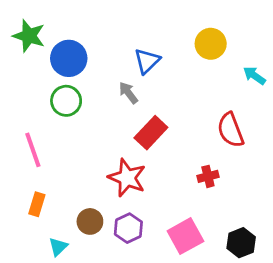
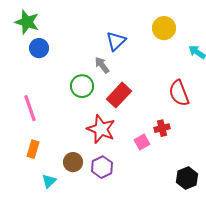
blue circle: (69, 58) -> (39, 48), moved, size x0.7
green circle: (66, 101) -> (82, 86), moved
pink square: (185, 236) -> (142, 142), moved, size x0.6

